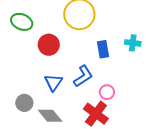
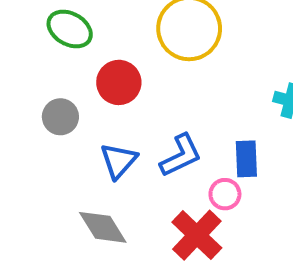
blue rectangle: (103, 49) -> (246, 159), moved
gray circle: (24, 103) -> (60, 117), moved

